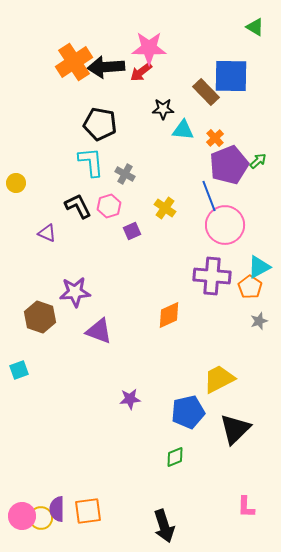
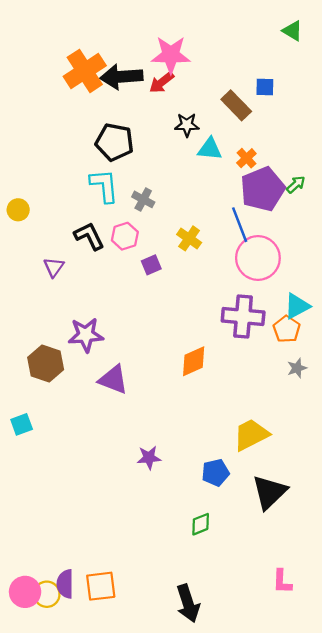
blue square: (231, 76) -> (265, 87), size x0.5
purple triangle: (47, 233) -> (54, 267), turned 42
blue pentagon: (188, 412) -> (216, 473), size x0.7

